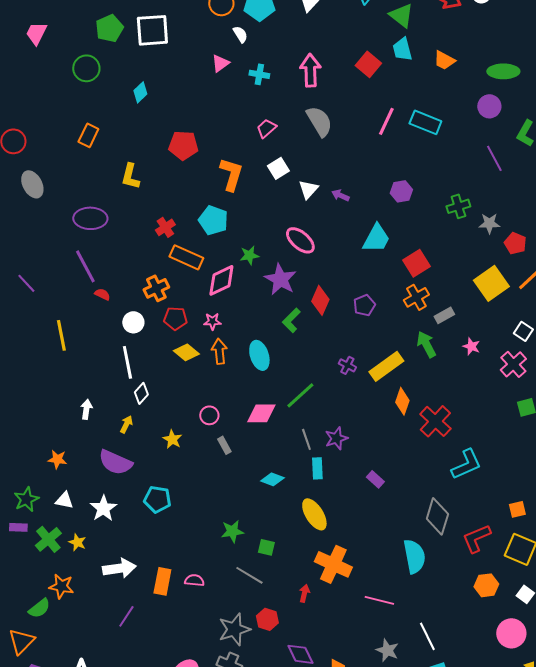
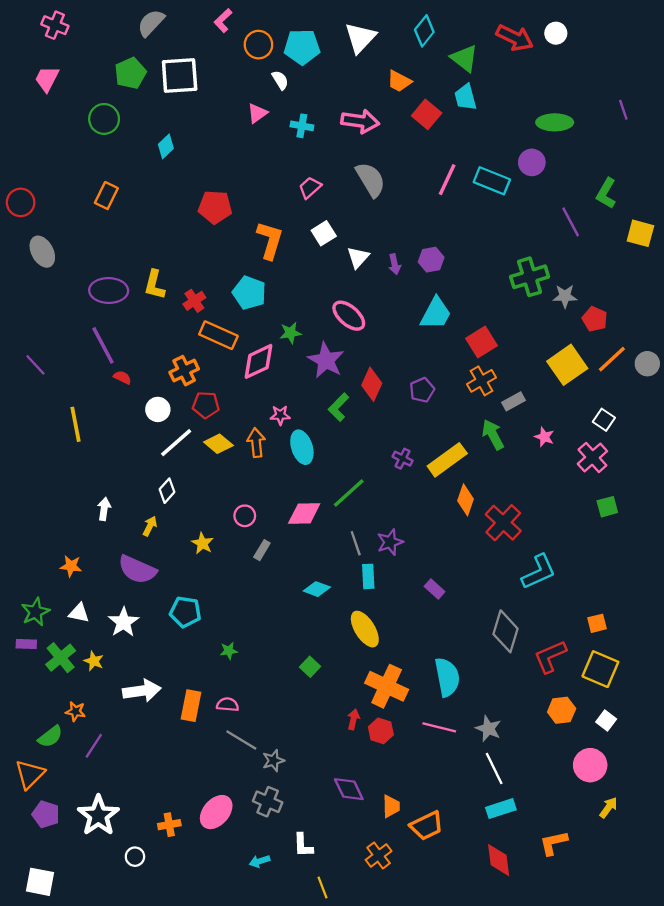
orange trapezoid: (444, 60) -> (399, 81), moved
pink arrow: (310, 70) -> (360, 121), turned 100
green ellipse: (503, 71) -> (555, 122), moved
purple circle: (489, 106) -> (532, 162), moved
yellow L-shape: (130, 176) -> (154, 285), moved
purple hexagon: (401, 191) -> (431, 260), moved
purple arrow: (340, 195) -> (395, 264), turned -126
green cross: (458, 206) -> (530, 277), size x1.4
pink star: (212, 321) -> (280, 415), moved
white line: (127, 362) -> (176, 443), moved, turned 60
gray rectangle: (224, 445) -> (262, 550), turned 60
green star: (232, 531) -> (229, 651), moved, size x0.7
green square: (266, 547) -> (310, 667), turned 30
cyan semicircle: (414, 556) -> (447, 677), moved
gray line: (249, 575) -> (241, 740), moved
orange star: (61, 586) -> (75, 711), size x0.7
purple line: (126, 616) -> (94, 746), moved
red hexagon: (267, 619) -> (381, 731), moved
gray star: (234, 629) -> (273, 761), size x0.6
gray star: (387, 650) -> (488, 729), moved

